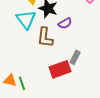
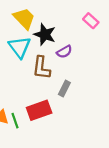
gray rectangle: (75, 57) -> (64, 88), moved
red rectangle: (60, 69) -> (39, 110), moved

